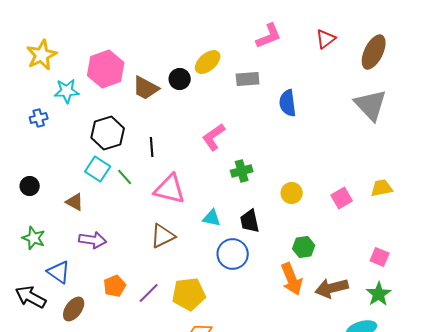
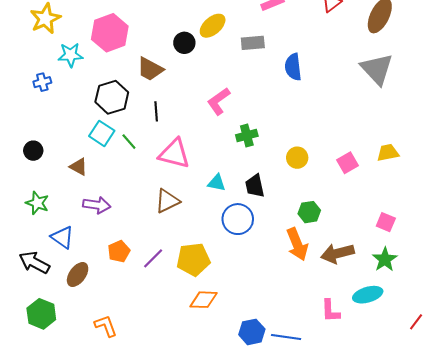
brown trapezoid: (146, 88) -> (150, 69), moved

